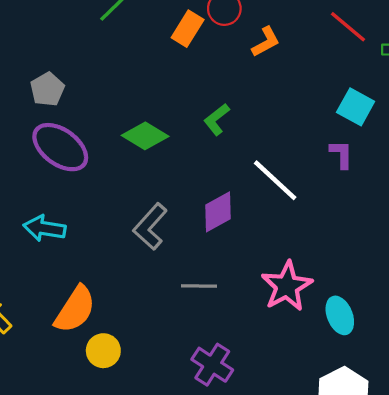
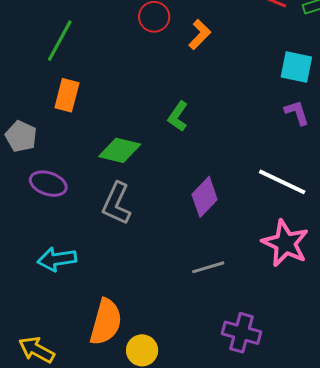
orange rectangle: (188, 29) -> (67, 95), moved
purple ellipse: (60, 147) -> (48, 184), size x0.7
white line: (275, 180) -> (282, 182), moved
gray L-shape: (150, 227) -> (116, 204), moved

